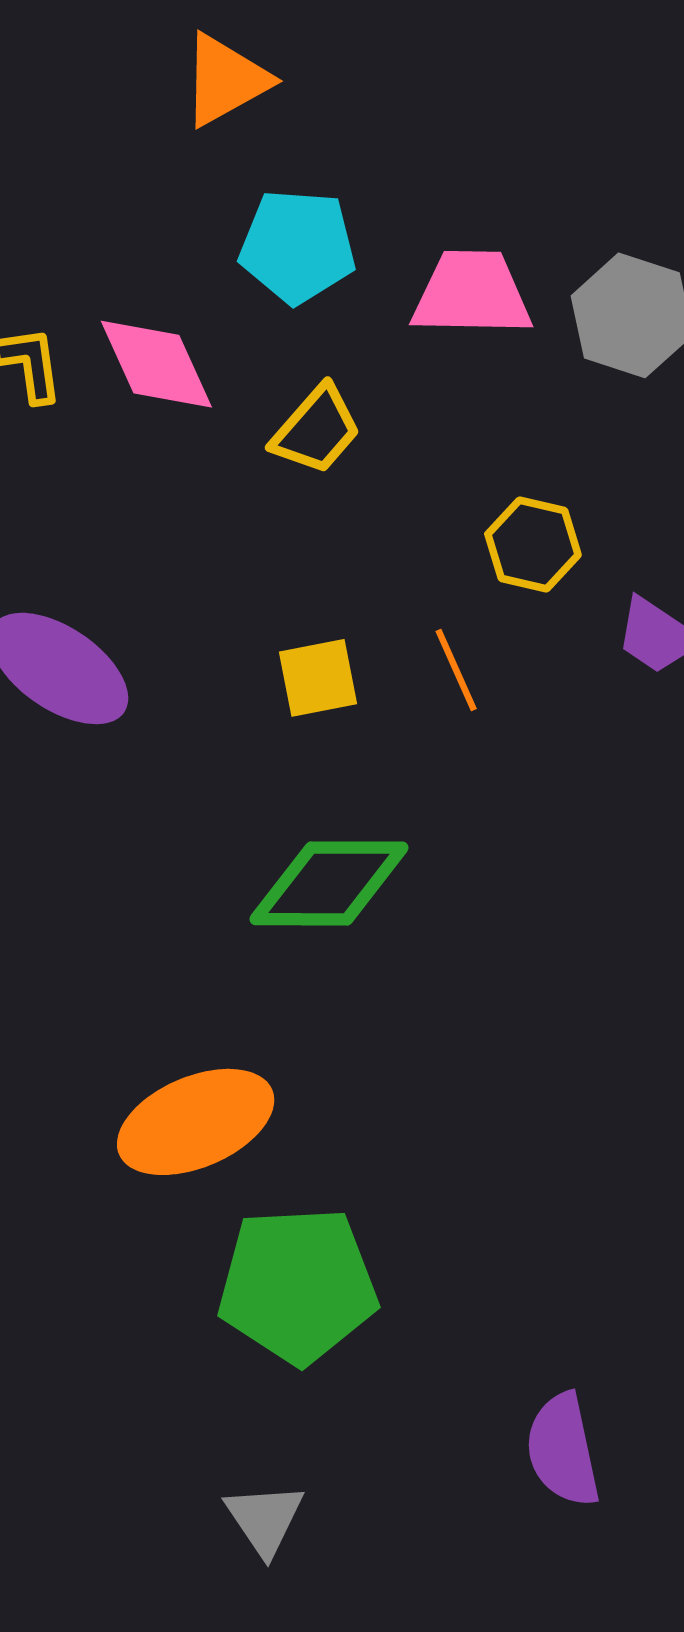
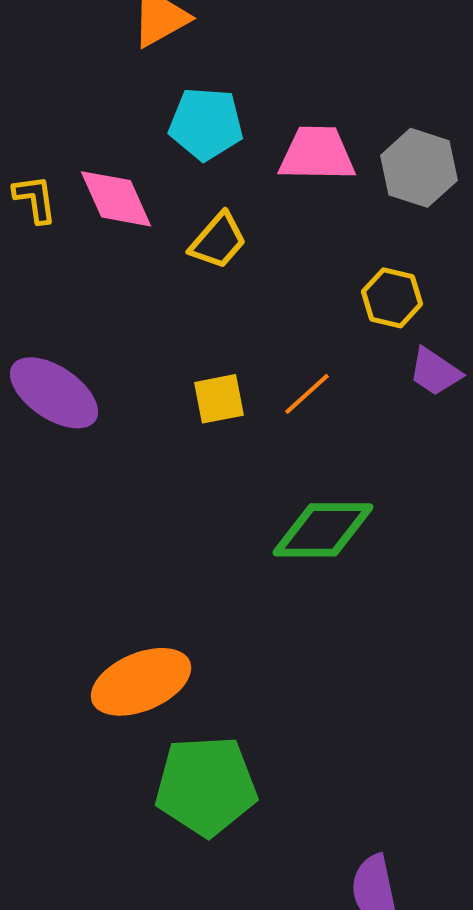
yellow hexagon: (533, 545) -> (392, 298), moved
orange line: (456, 670) -> (307, 394), turned 72
green diamond: (329, 883) -> (323, 530), moved

